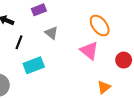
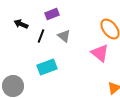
black line: (19, 42) -> (41, 36), moved

